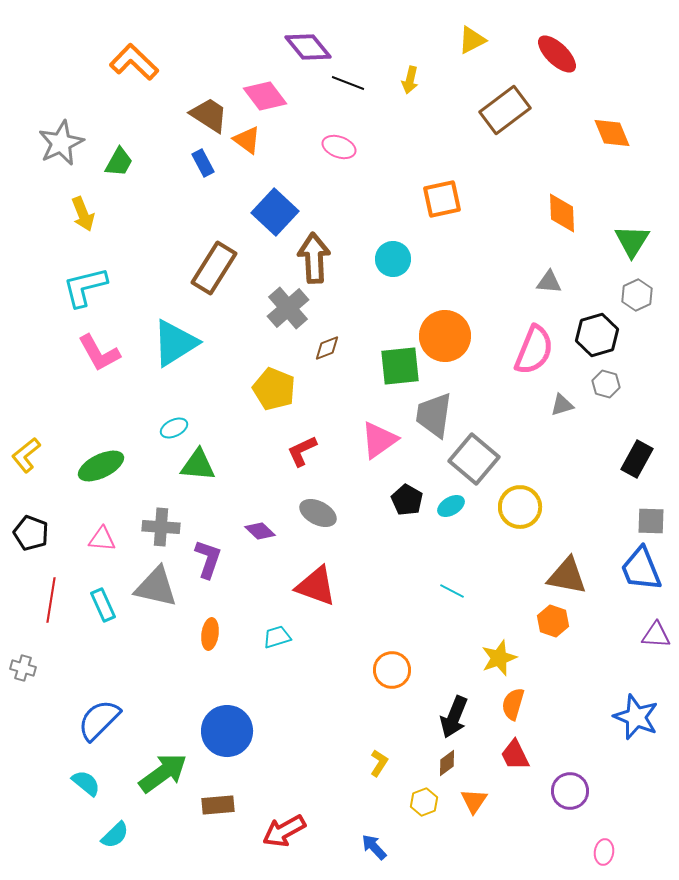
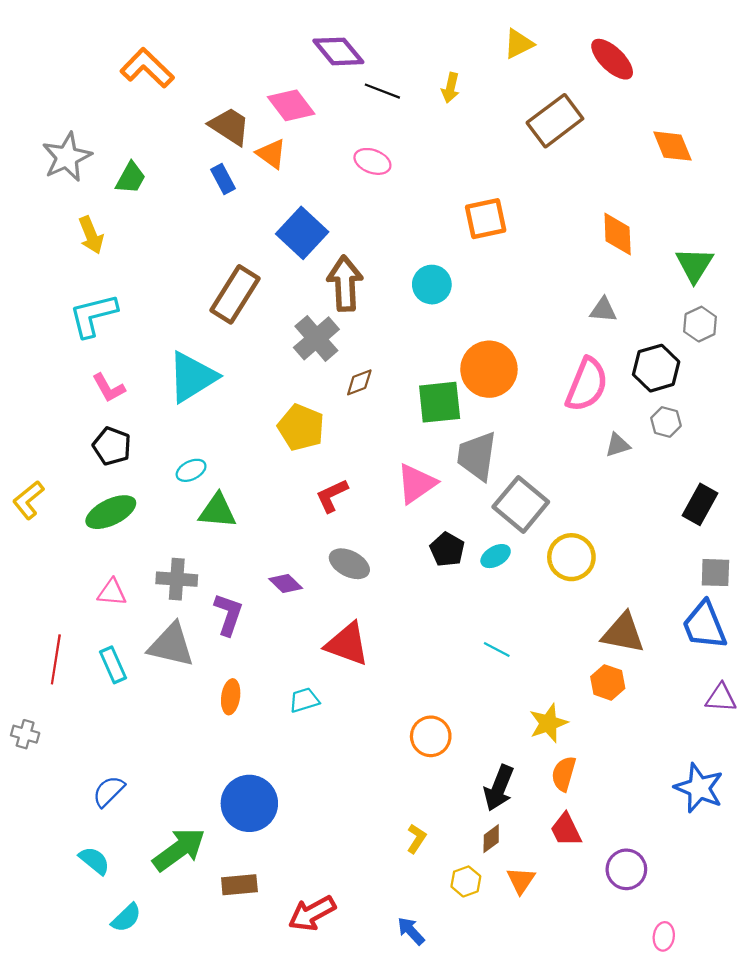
pink L-shape: (99, 353) -> (109, 388), size x0.7
black pentagon: (31, 533) -> (112, 446), moved
blue semicircle: (99, 720) -> (109, 791), size x0.7

